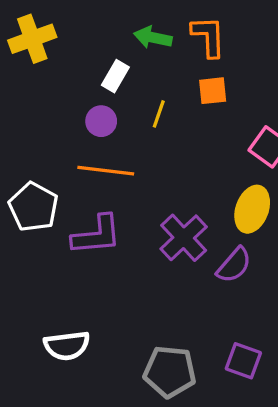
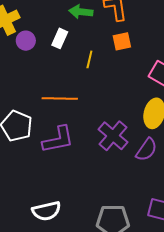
purple circle: (101, 121) -> (26, 41), moved

